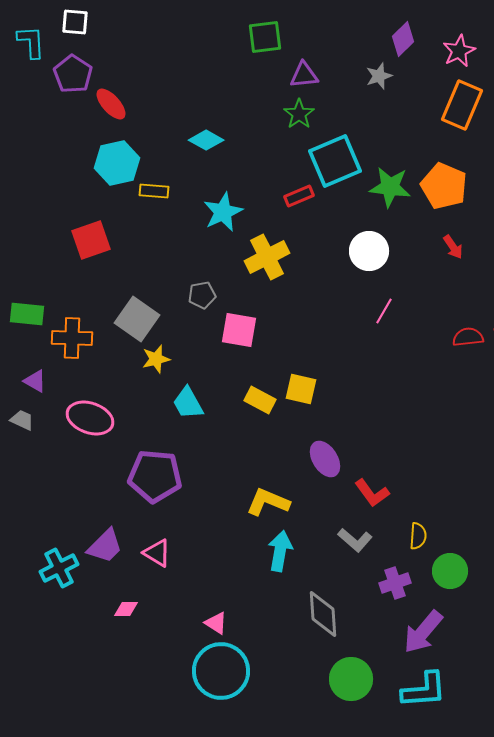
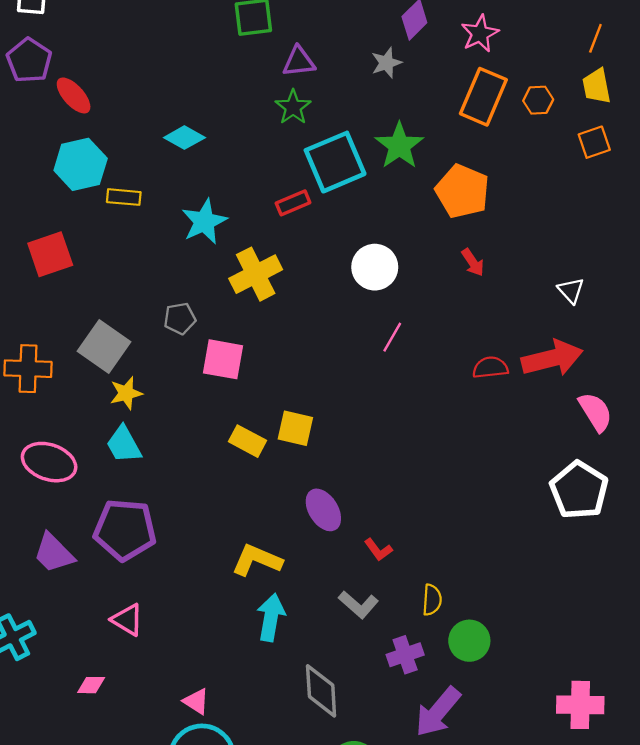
green star: (390, 187) -> (399, 146), moved, turned 30
cyan trapezoid: (188, 403) -> (124, 445), moved
red L-shape: (372, 493) -> (378, 550), size x0.7
purple trapezoid: (105, 546) -> (54, 553), moved, turned 90

